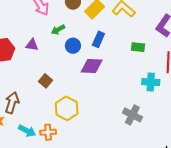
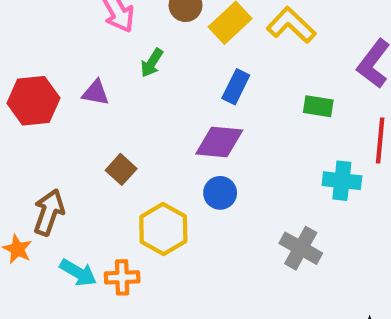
green arrow: (58, 30) -> (152, 63), turned -32
blue circle: (73, 46) -> (220, 193), moved

